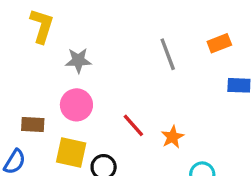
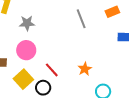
red line: (133, 125) -> (52, 70), moved
yellow square: (71, 153) -> (23, 79), turned 36

